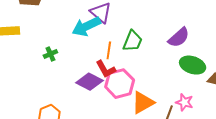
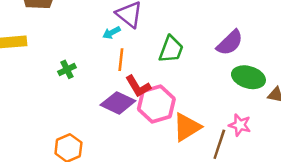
cyan arrow: (86, 26) -> (111, 33), size x0.5
orange line: (109, 50) -> (121, 60), moved

